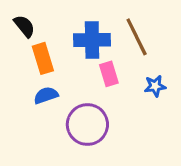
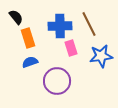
blue star: (155, 86) -> (101, 56), size x1.6

